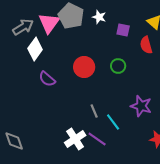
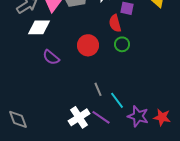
red semicircle: (146, 45) -> (115, 23), moved
white diamond: (35, 49) -> (39, 27), turned 55
purple star: (141, 106) -> (138, 116), moved

